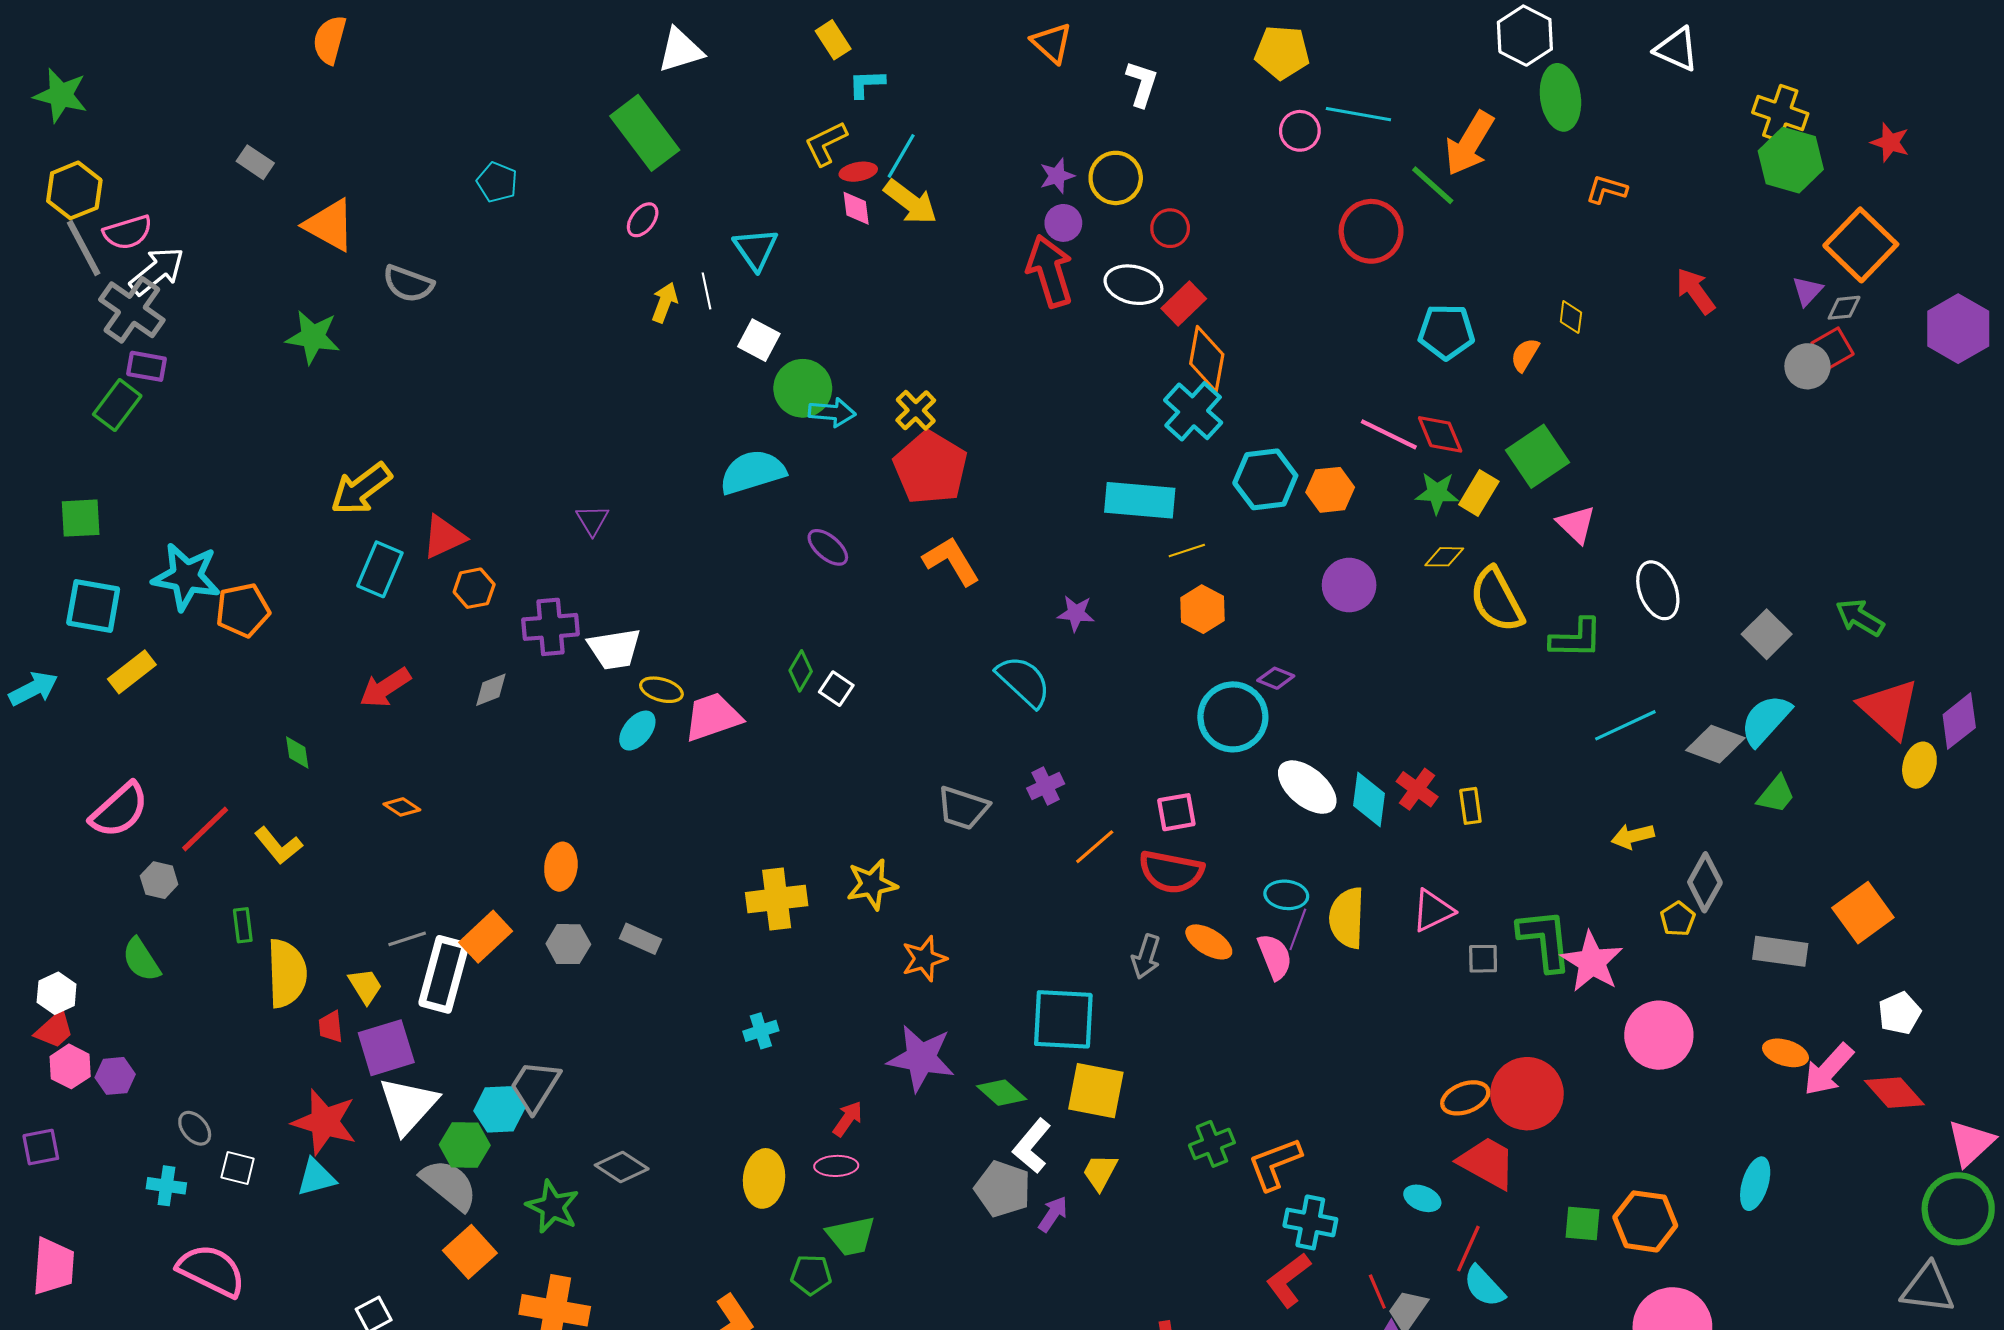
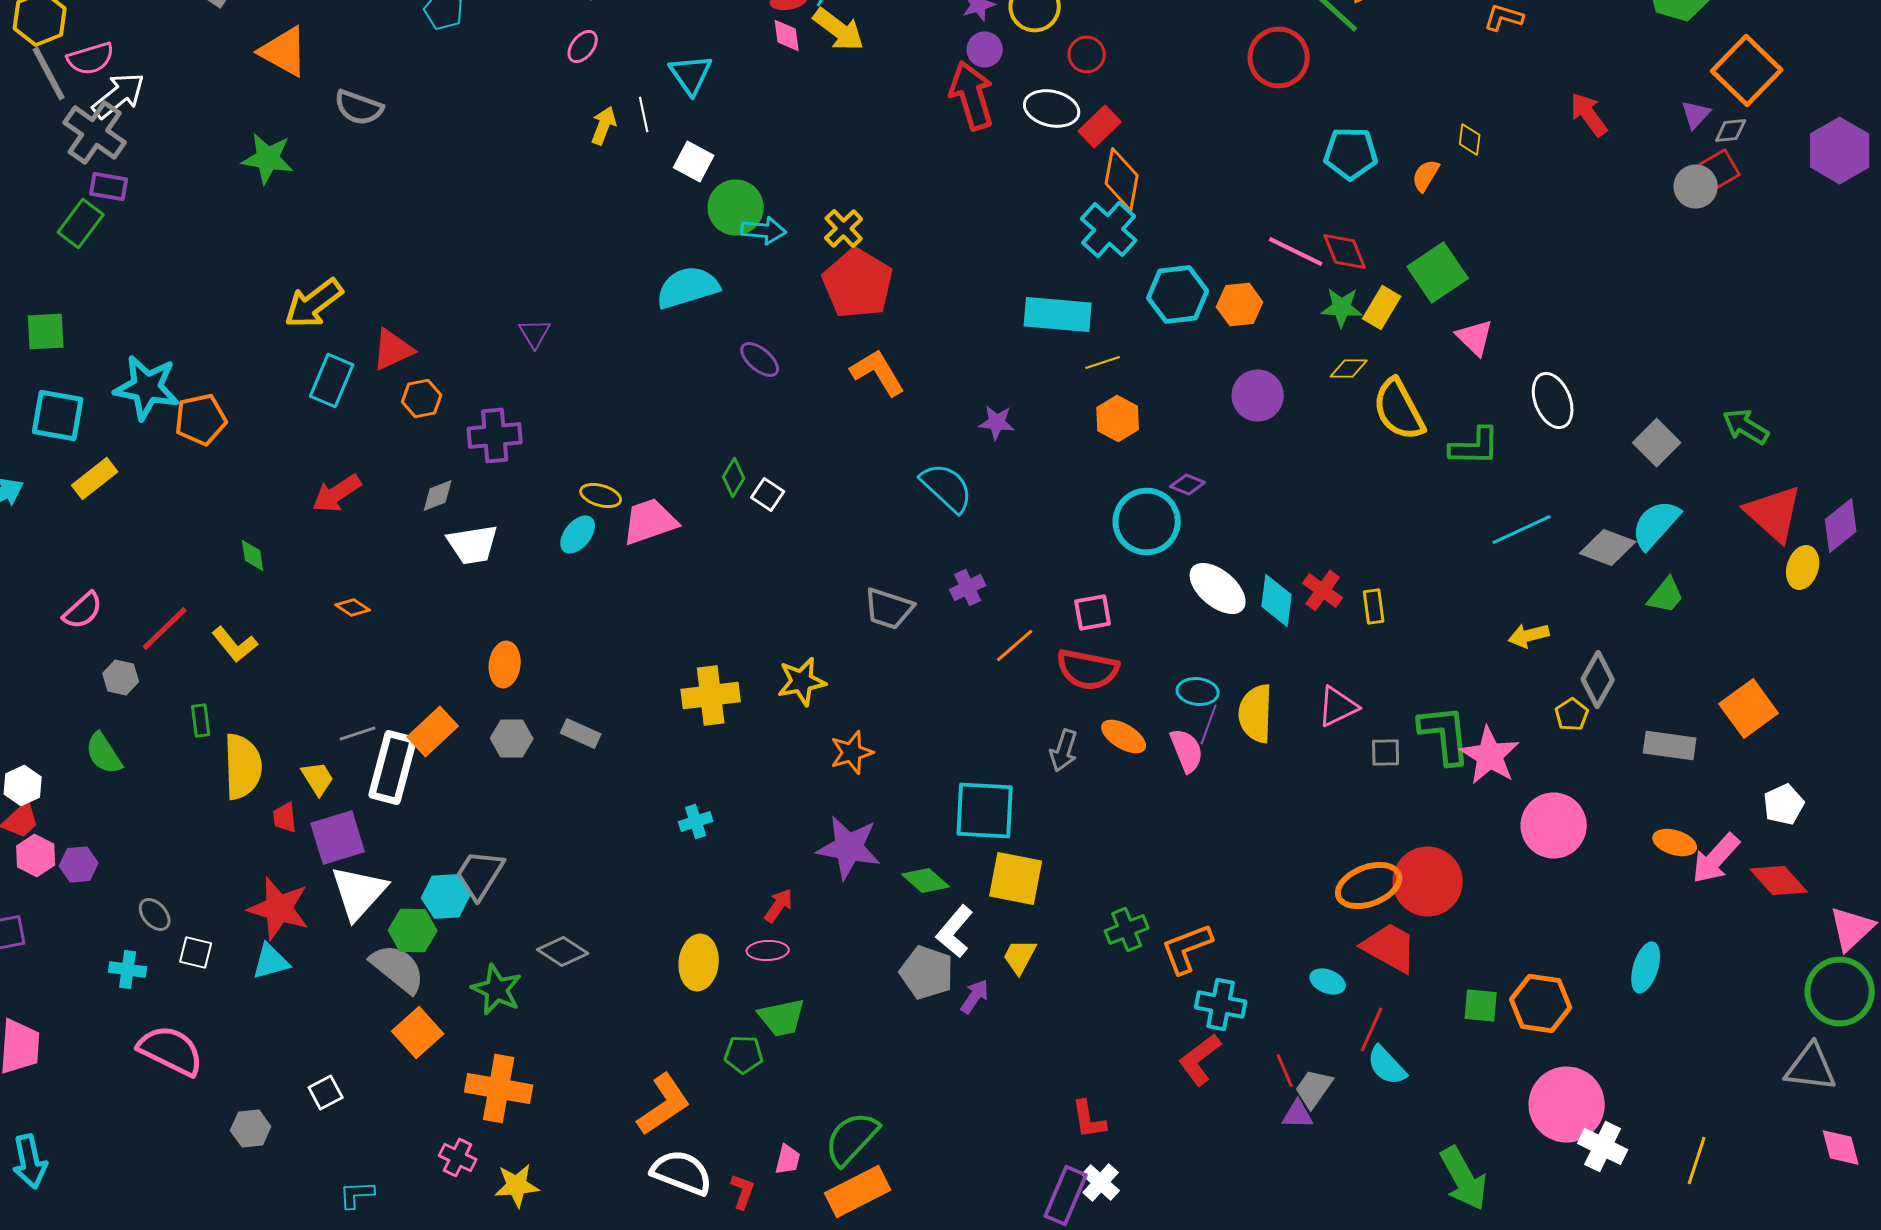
white trapezoid: (614, 649) -> (473, 544), moved
pink semicircle: (119, 810) -> (83, 610), size x0.7
orange ellipse: (1465, 1098) -> (1369, 886), size x1.4

